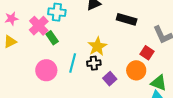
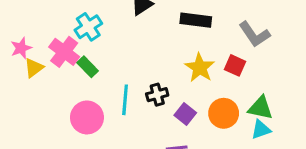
cyan cross: (57, 12) -> (88, 27), turned -30
yellow triangle: (10, 42) -> (34, 68), moved
yellow star: (97, 46) -> (200, 68), moved
orange circle: (136, 70) -> (224, 113), moved

